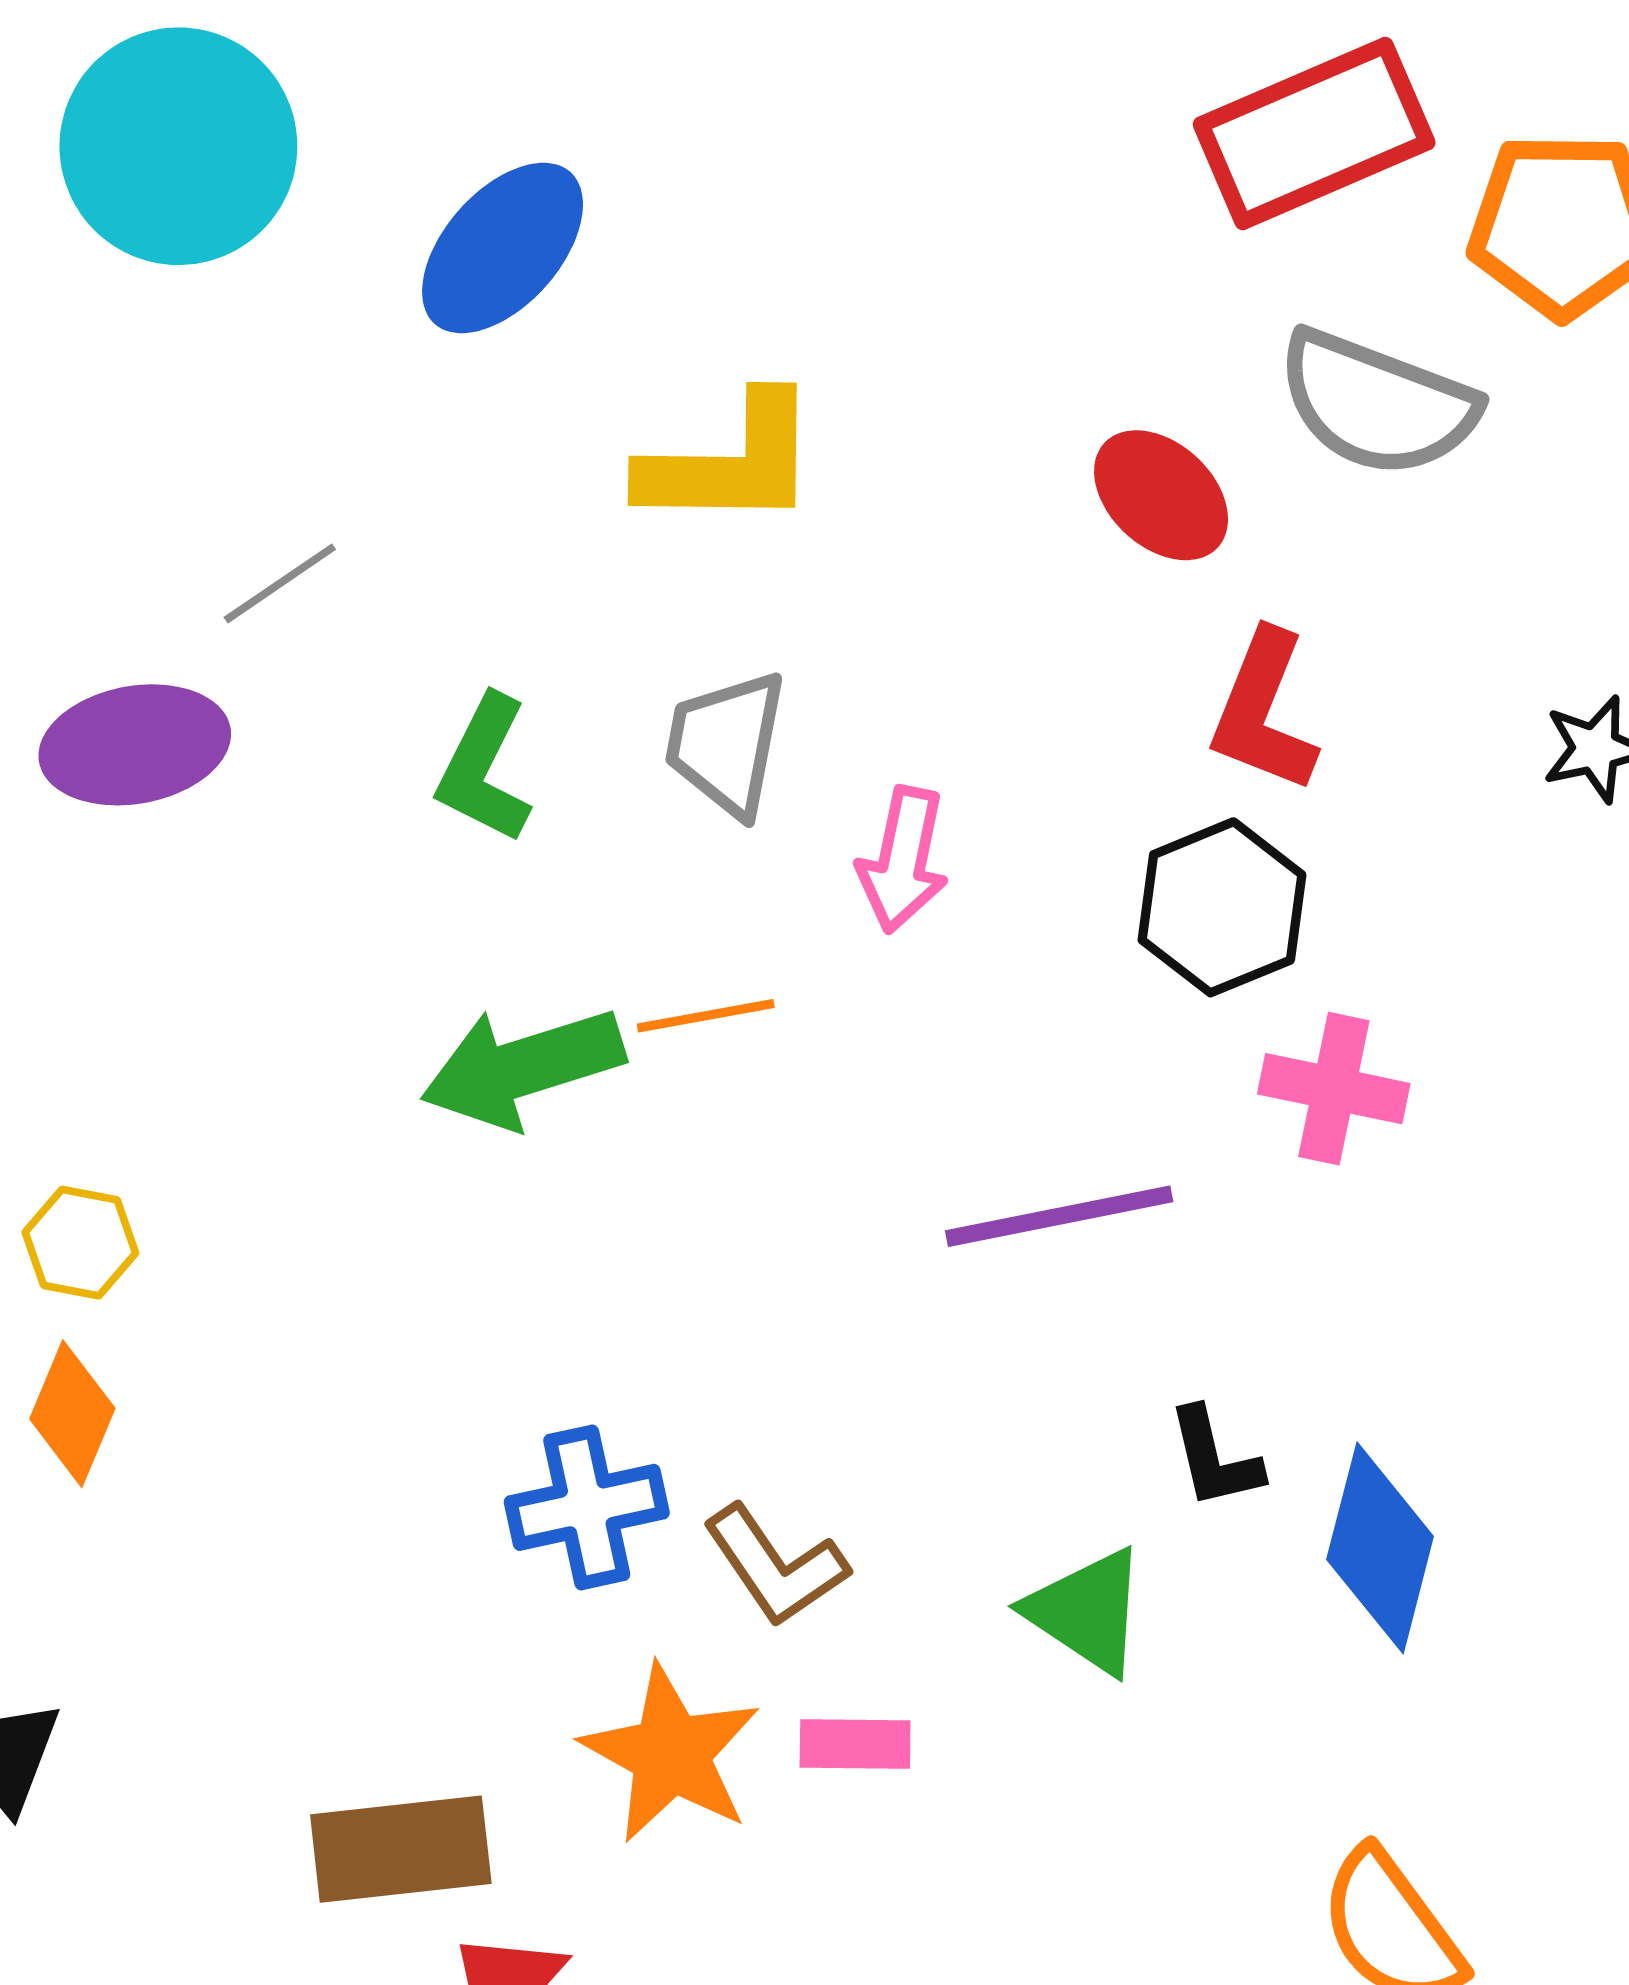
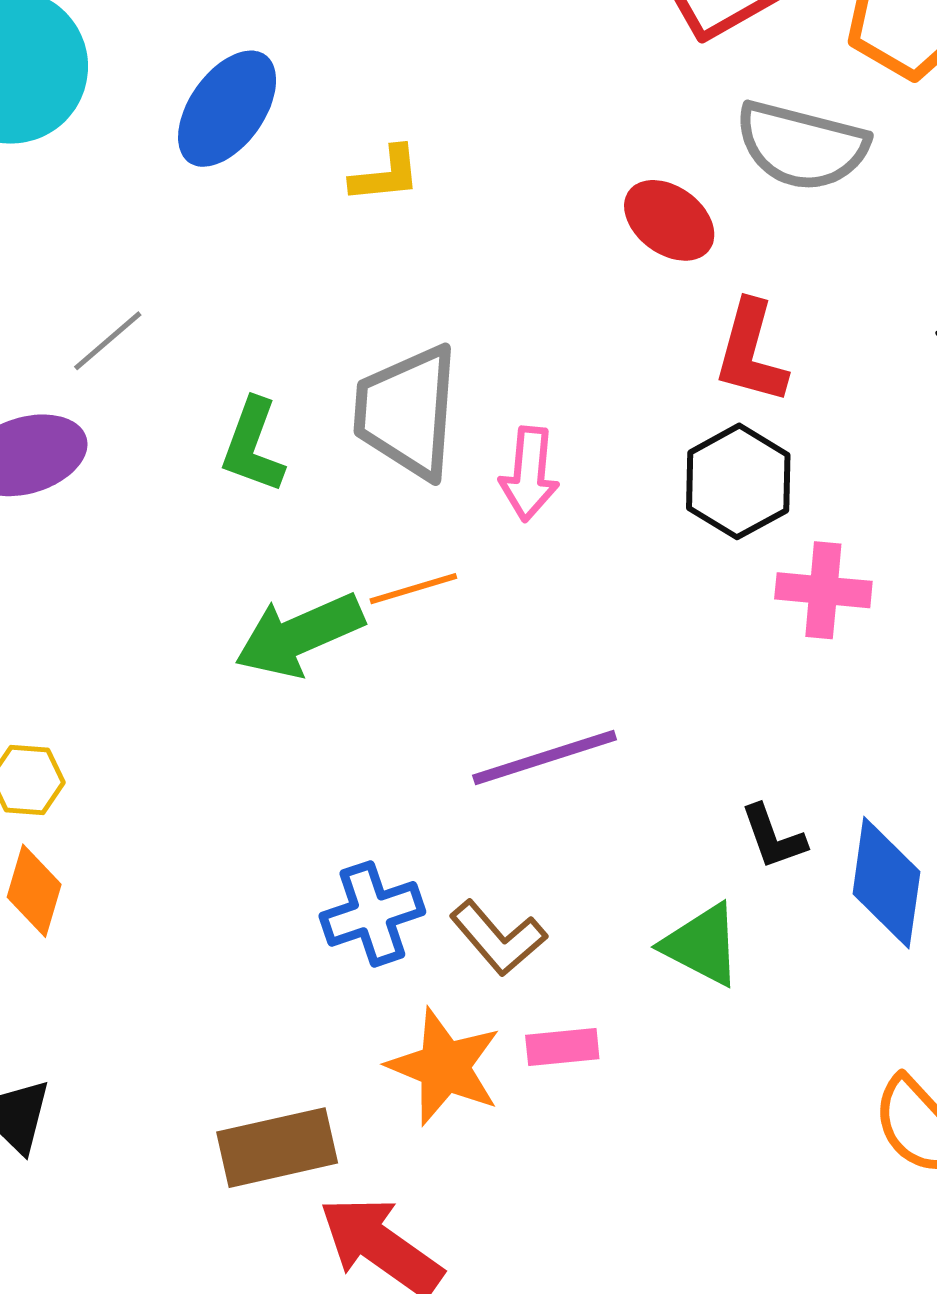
yellow L-shape: (730, 463) -> (386, 175), moved, size x0.6
gray trapezoid: (726, 743) -> (407, 412), size x1.4
purple line: (1059, 1216) -> (545, 758), moved

